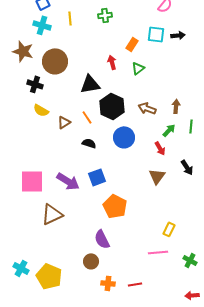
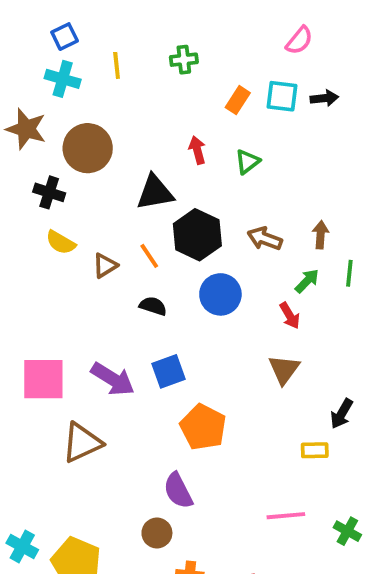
orange rectangle: (132, 44) -> (238, 100), moved
black arrow: (187, 167) -> (342, 414), moved, turned 63
yellow rectangle: (169, 229) -> (315, 450), moved, turned 64

